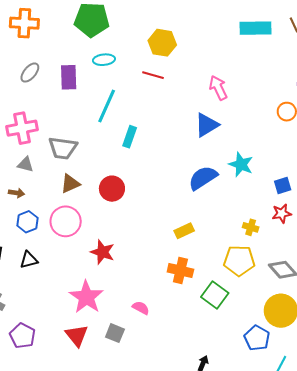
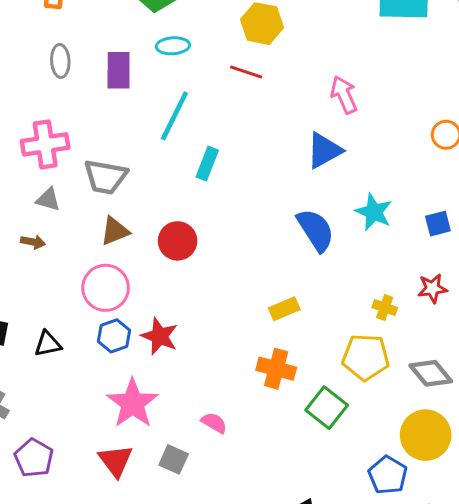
gray ellipse: (30, 73) -> (60, 61), turned -45
blue semicircle: (203, 178) -> (316, 230), turned 88
blue square: (283, 185) -> (438, 224), moved
blue hexagon: (27, 222) -> (114, 336), moved

